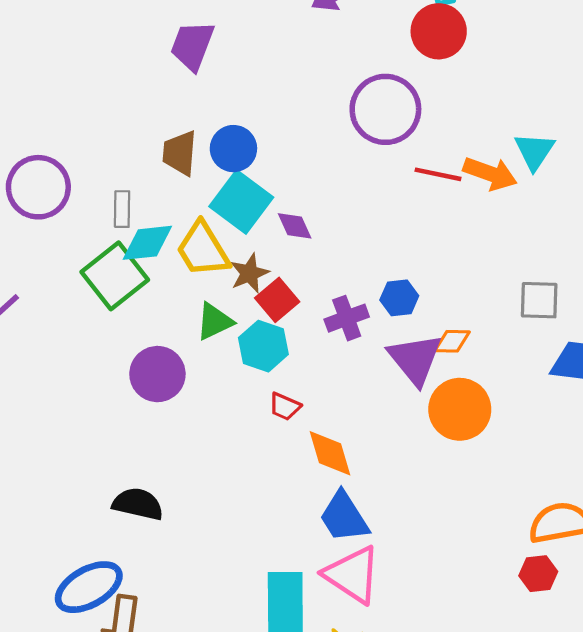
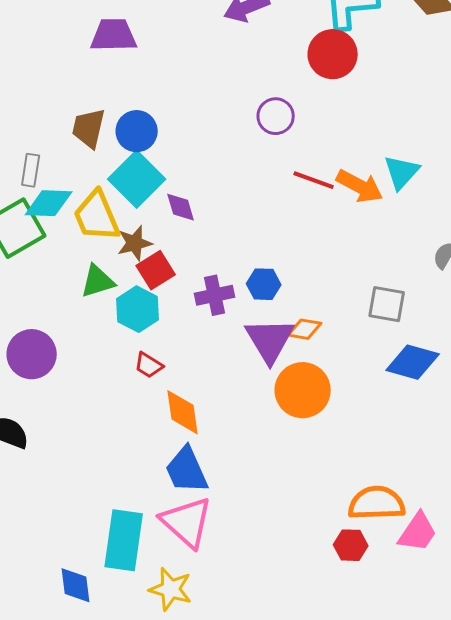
purple trapezoid: (192, 46) -> (114, 35), turned 60
purple circle: (385, 109) -> (276, 116), size x0.6
purple circle: (157, 374) -> (32, 354), moved

